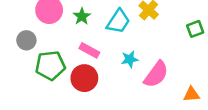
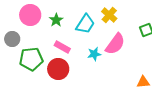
pink semicircle: (156, 74) -> (115, 44), moved

